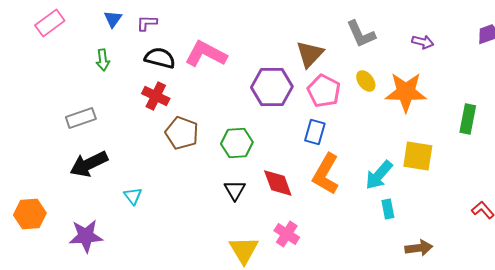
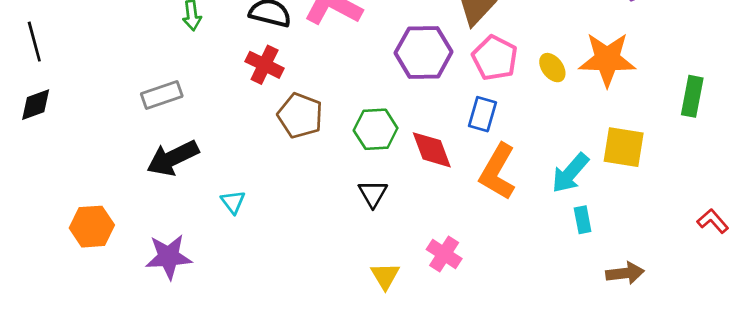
yellow ellipse: (366, 81) -> (552, 68), moved
red diamond: (278, 183) -> (432, 150), moved
yellow triangle: (244, 250) -> (385, 276), size x0.7

